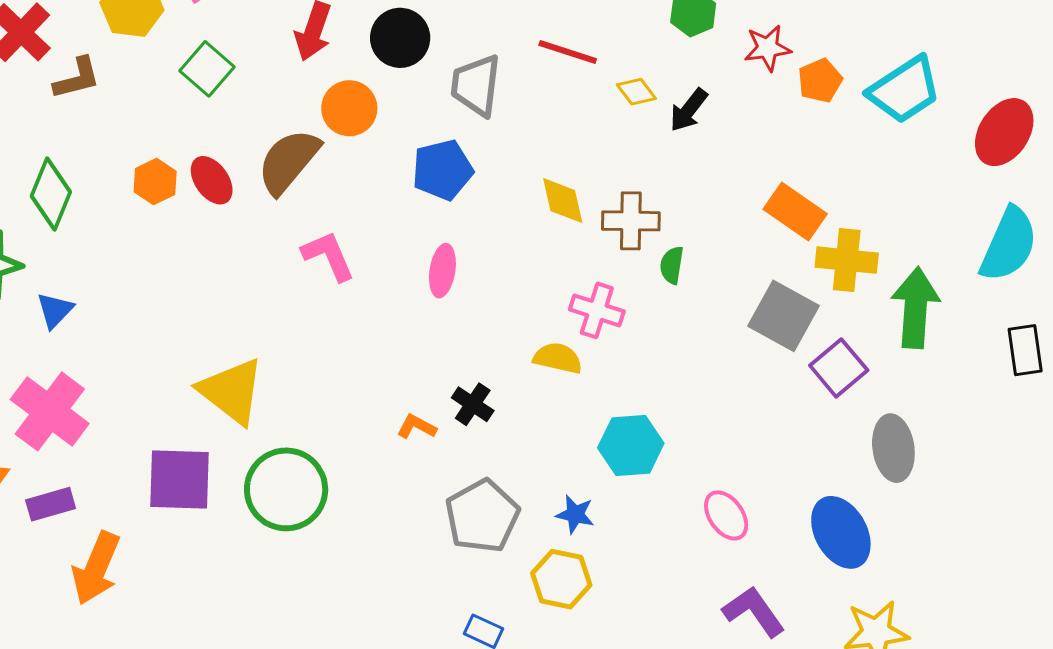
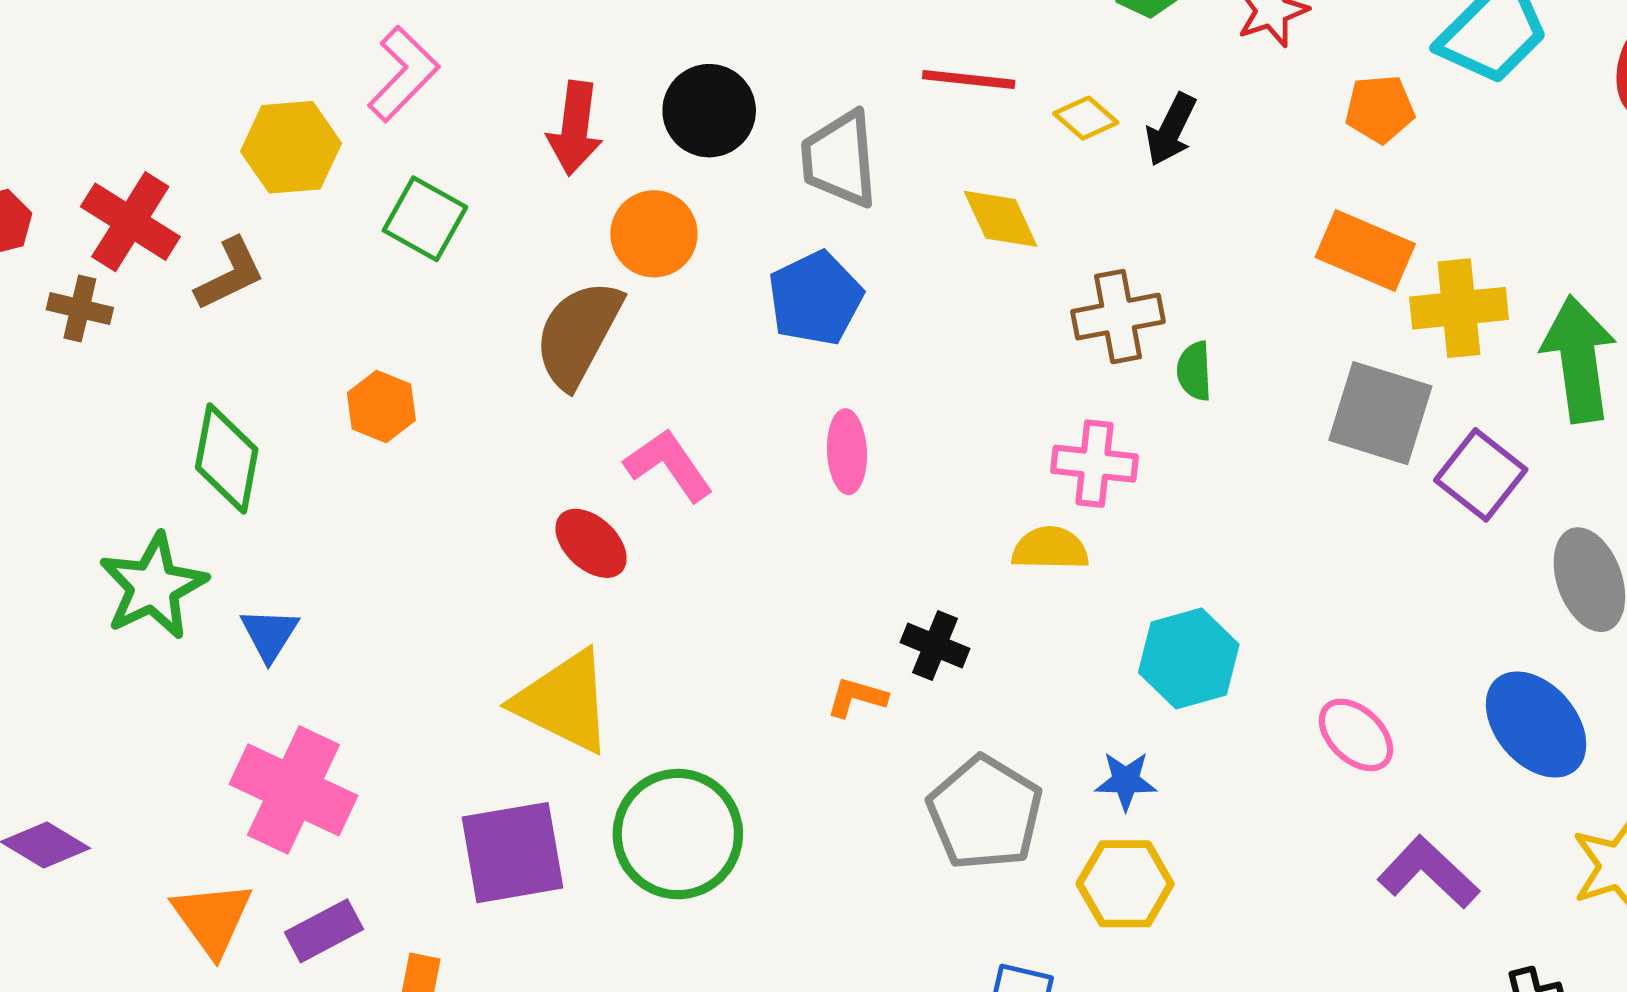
orange pentagon: (820, 81) -> (1380, 109), moved, turned 30
red ellipse: (212, 180) -> (591, 543), moved
yellow diamond: (563, 201) -> (1001, 219), moved

